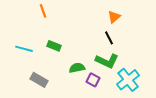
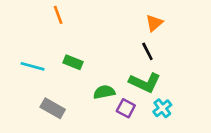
cyan cross: (128, 80) -> (162, 108), moved, size x0.6

